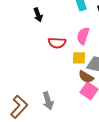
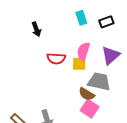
yellow square: (79, 58) -> (79, 64), moved

